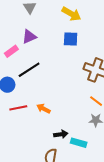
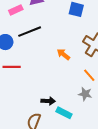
orange arrow: (44, 109) -> (63, 54), moved

